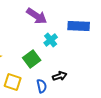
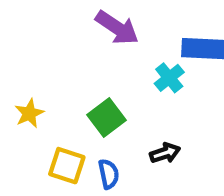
cyan cross: (51, 40) -> (169, 78), moved
blue semicircle: (42, 86) -> (109, 174), moved

